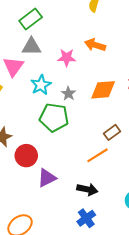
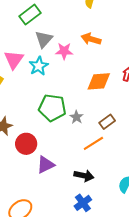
gray triangle: (31, 47) -> (44, 39), moved, turned -48
cyan star: (41, 85) -> (39, 66), moved
gray star: (68, 94) -> (76, 117), moved

